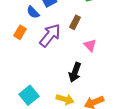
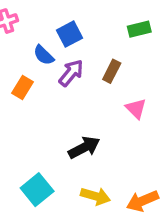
purple arrow: (50, 35) -> (71, 73), moved, size x0.7
black arrow: (75, 72) -> (84, 147), moved, turned -138

